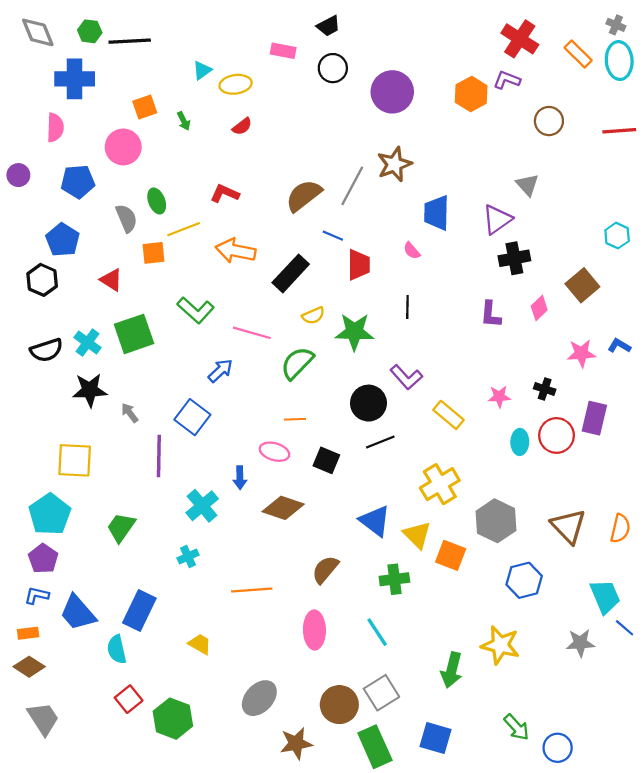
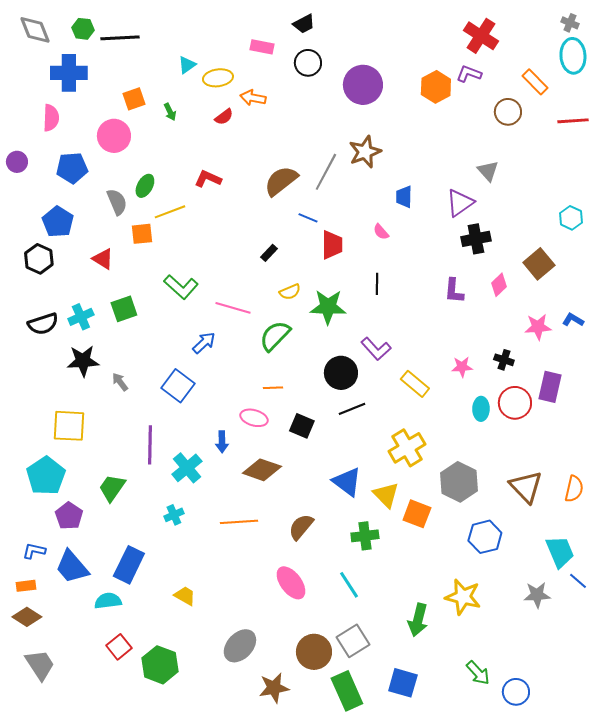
orange rectangle: (578, 54) -> (535, 82), moved
green ellipse: (157, 201) -> (145, 186), turned 50
blue trapezoid: (437, 213) -> (404, 197), size x0.7
orange arrow: (236, 251) -> (253, 98), moved, size x0.7
black rectangle: (291, 273) -> (269, 253), size x0.5
green square: (134, 334) -> (124, 309), size x0.7
cyan cross: (88, 343) -> (81, 317), turned 30
purple line: (159, 456) -> (150, 445), moved
purple pentagon: (43, 559) -> (69, 516), moved
orange line: (252, 590) -> (239, 522), moved
pink ellipse: (314, 630) -> (291, 583), turned -36
cyan semicircle: (117, 649) -> (108, 601), turned 96

